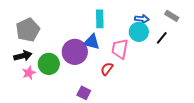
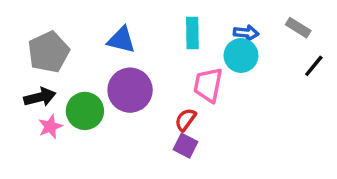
cyan rectangle: (100, 19) -> (192, 33), moved
black line: (162, 38) -> (314, 66), moved
blue triangle: (92, 42) -> (121, 40), moved
purple square: (84, 93) -> (185, 146), moved

